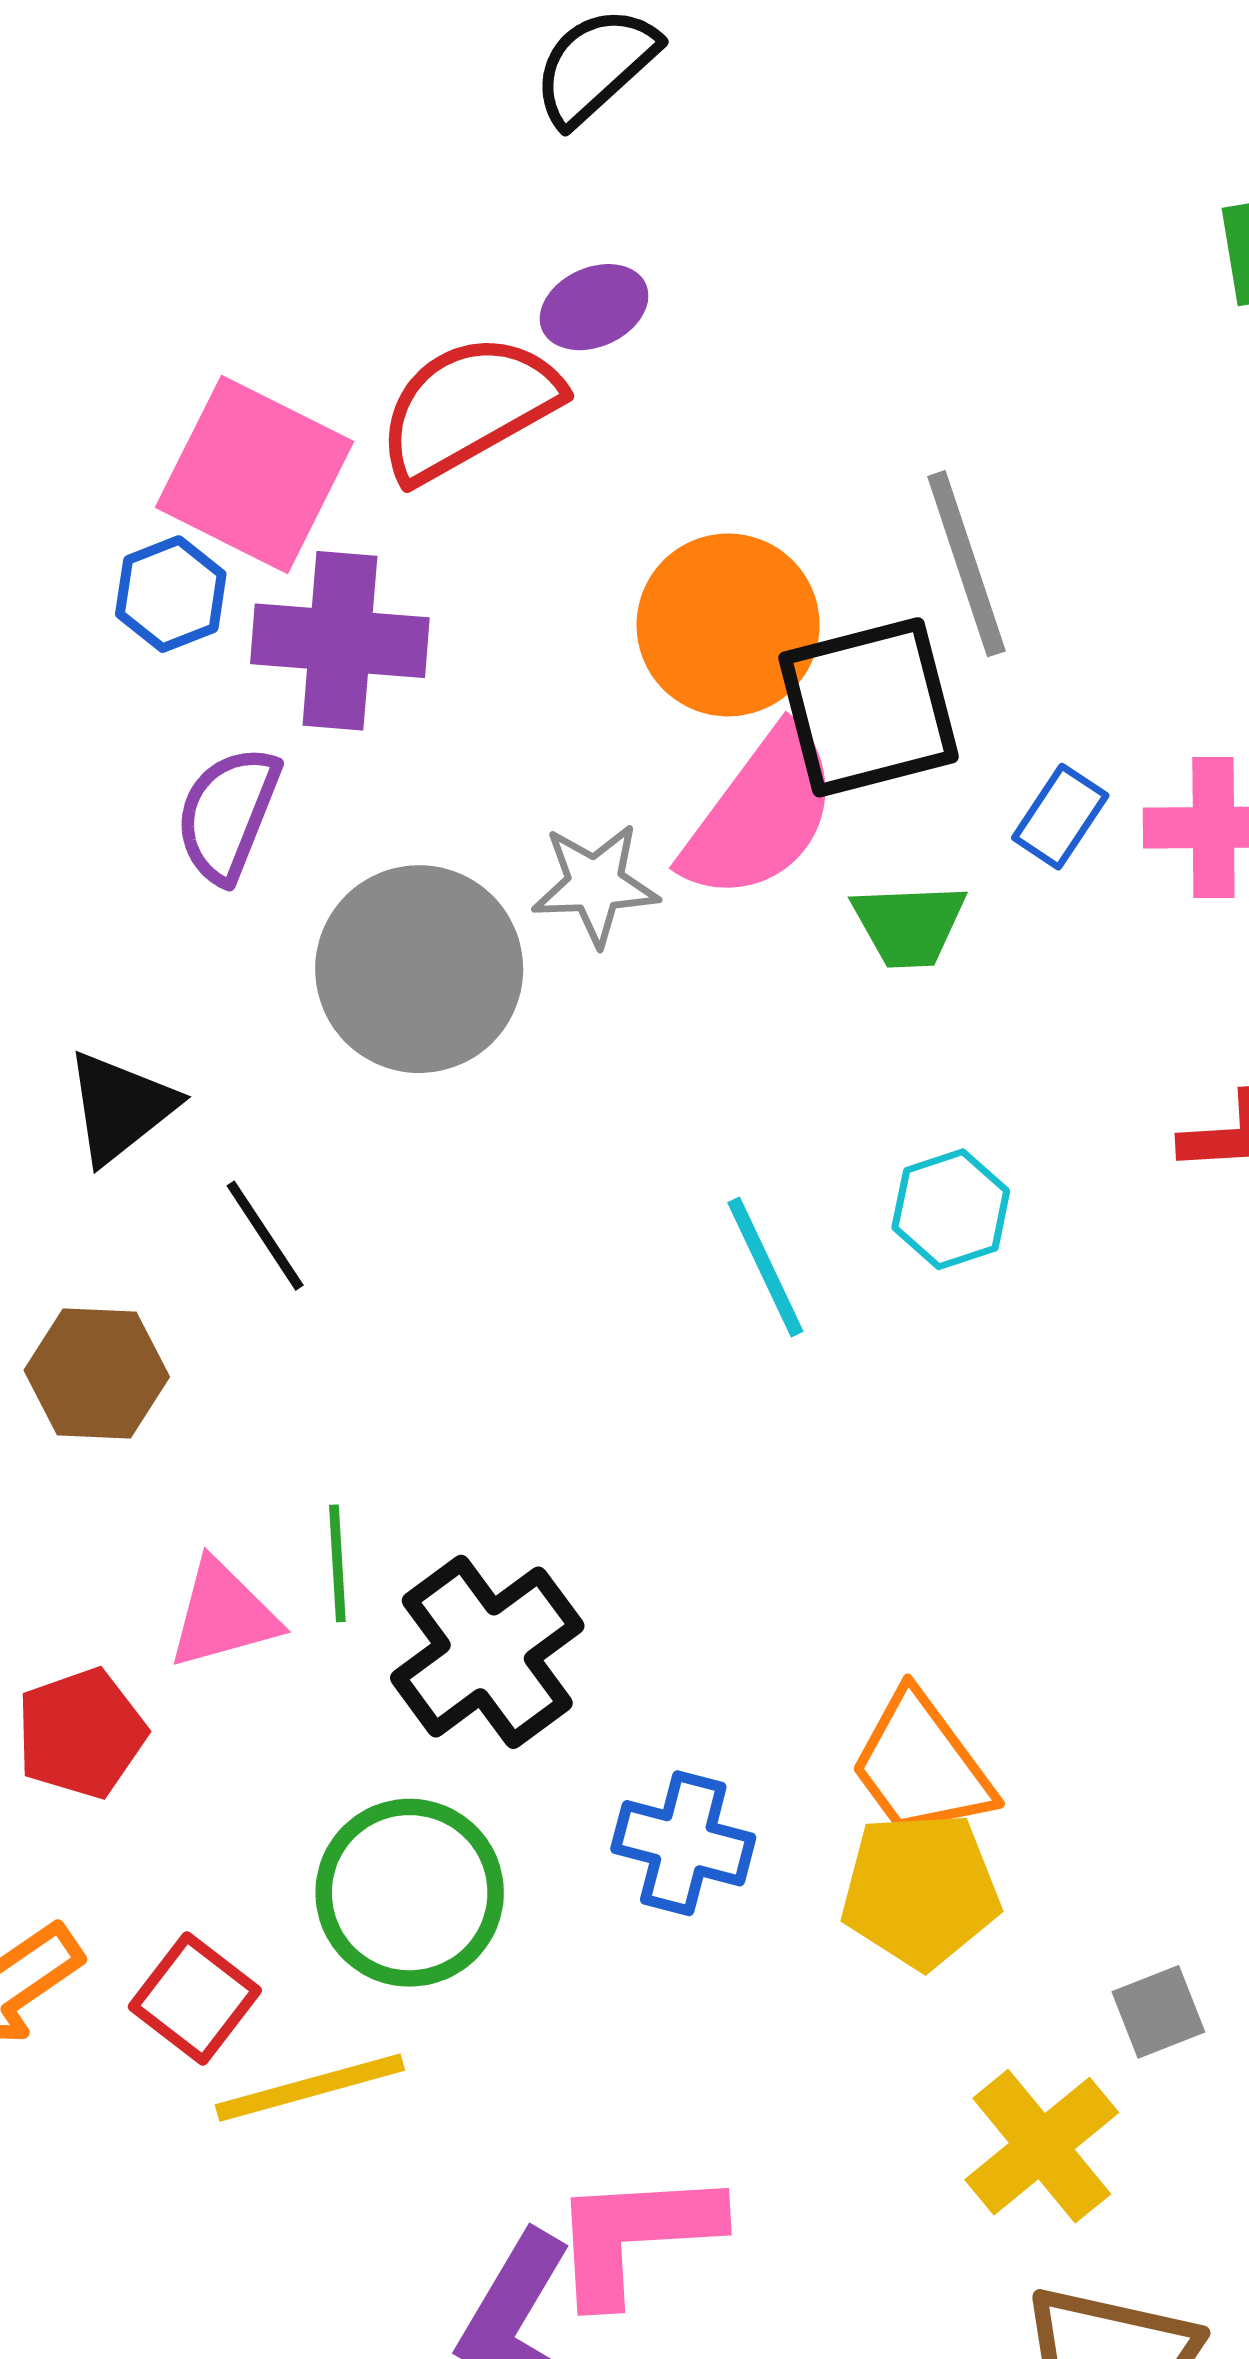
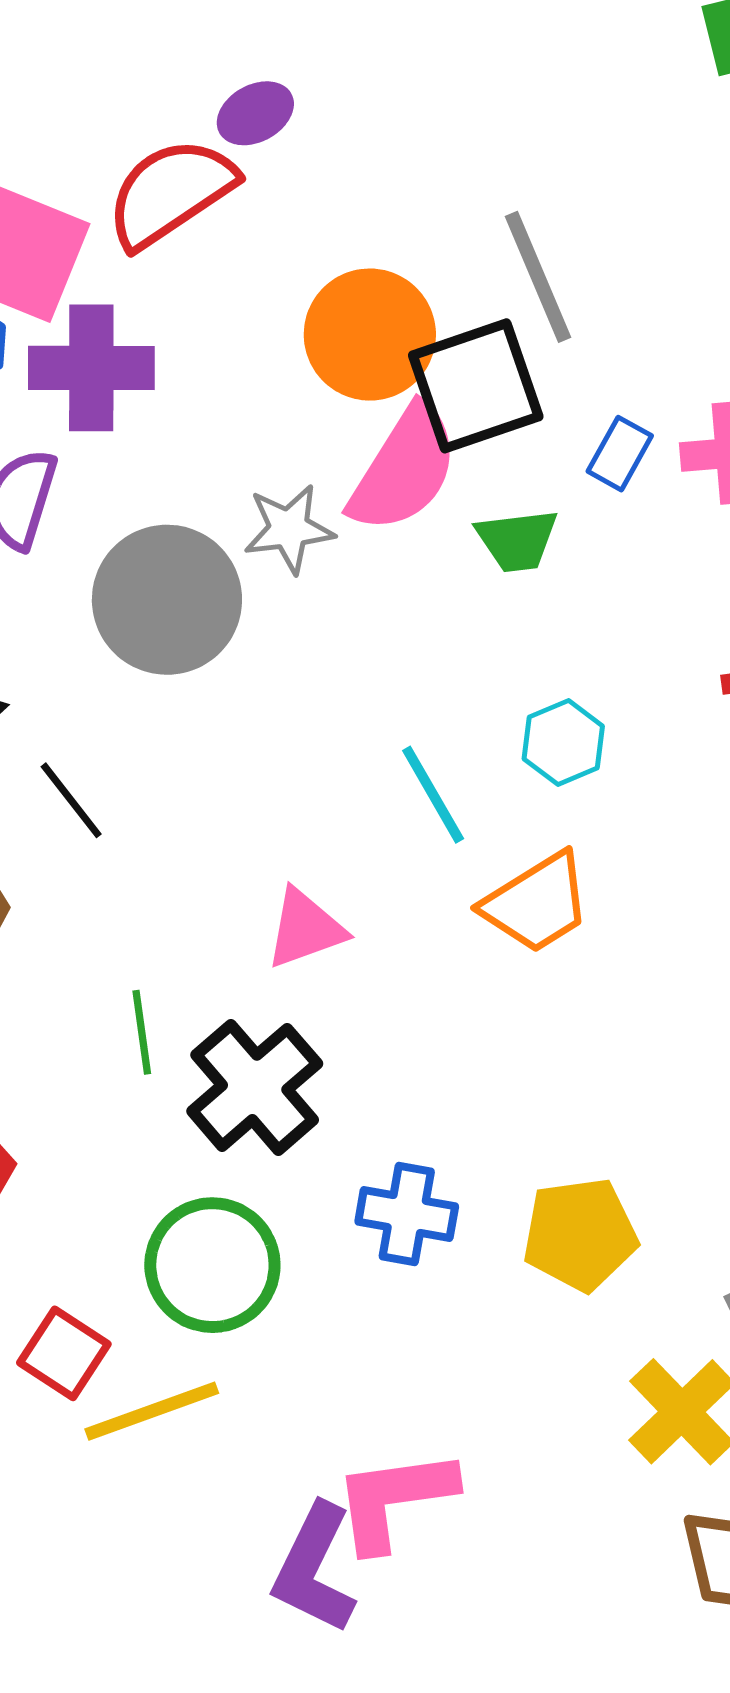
pink triangle: (223, 1615) -> (305, 929), moved
orange trapezoid: (921, 1765) -> (537, 903), moved, turned -81

